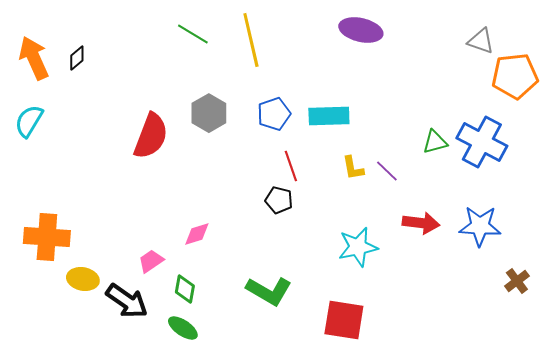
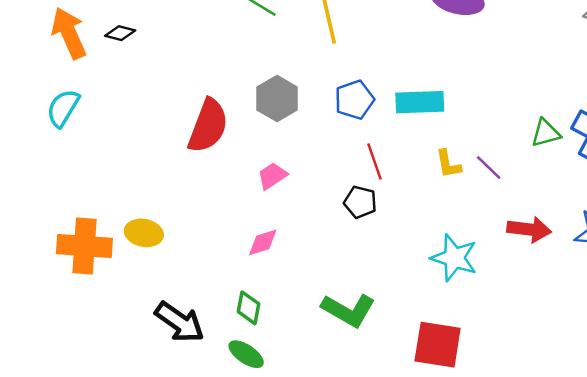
black diamond: (77, 58) -> (120, 33), turned 55
cyan star: (358, 247) -> (454, 258), turned 30
pink trapezoid: (151, 261) -> (272, 176), moved
yellow ellipse: (83, 279) -> (144, 233), moved

